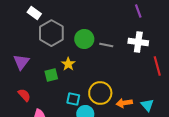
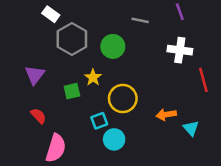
gray line: (106, 45) -> (140, 20), moved
yellow circle: (100, 93) -> (123, 98), moved
cyan square: (73, 99) -> (99, 121), turned -32
orange arrow: (124, 103) -> (166, 115), moved

